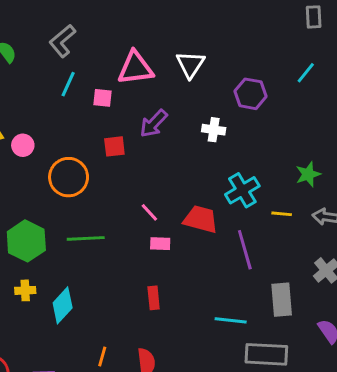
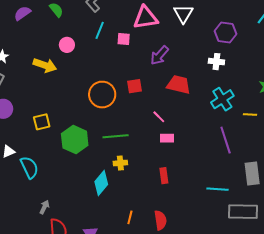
white cross: (214, 130) -> (216, 62), moved
pink circle: (23, 145) -> (67, 45), moved
red square: (114, 146) -> (135, 86), moved
red trapezoid: (201, 219) -> (179, 85), moved
yellow cross: (25, 290) -> (120, 163), moved

